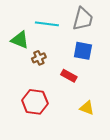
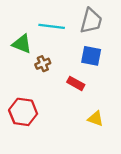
red hexagon: (35, 102) -> (23, 112), moved

